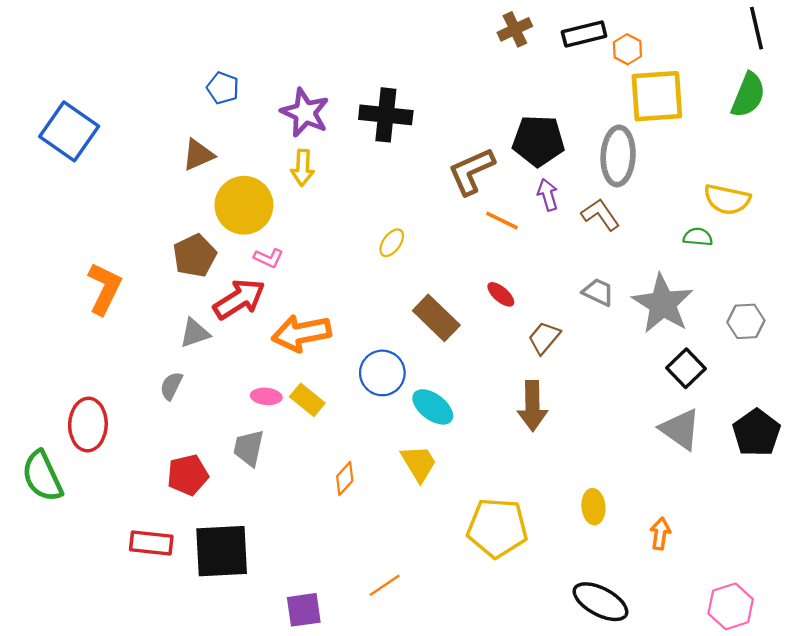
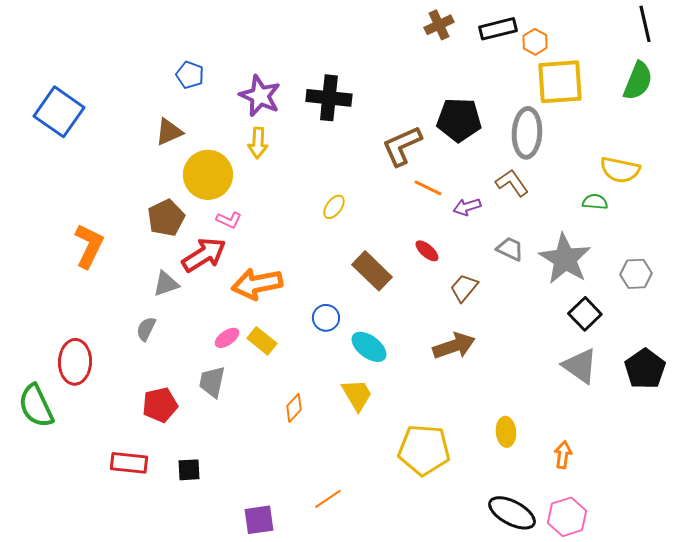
purple arrow: (548, 195) -> (467, 207), moved, turned -92
blue circle: (382, 373) -> (326, 318), size x0.7
pink ellipse: (266, 396) -> (227, 338), turned -40
brown arrow: (532, 406) -> (454, 346), turned -108
black square: (222, 551) -> (189, 470), size x0.5
pink hexagon: (731, 606) -> (567, 517), moved

